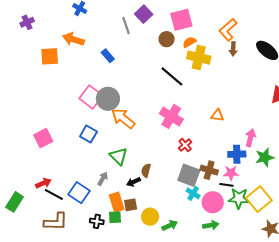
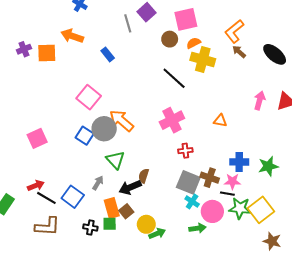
purple cross: (27, 22) -> (24, 49), moved
brown arrow: (233, 49) -> (239, 52), turned 128
gray circle: (108, 99) -> (104, 129), moved
pink cross: (171, 116) -> (172, 120), turned 30
pink arrow: (250, 138) -> (260, 100), moved
red cross: (185, 145) -> (185, 151), turned 32
black arrow: (134, 182) -> (130, 187), size x1.5
brown square: (131, 205) -> (126, 211), turned -32
green arrow: (170, 225) -> (157, 234), moved
green arrow: (211, 225) -> (197, 228), moved

